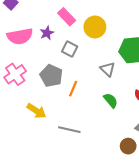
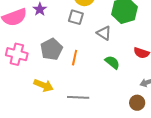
gray square: (70, 49) -> (76, 17), moved
pink cross: (15, 74) -> (17, 54), turned -30
gray pentagon: (51, 76) -> (51, 49), turned 30

